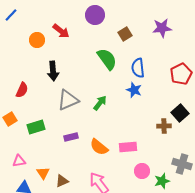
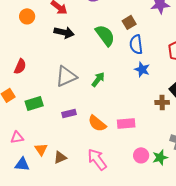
brown square: (125, 34) -> (129, 22), moved
orange circle: (37, 40) -> (27, 16), moved
black arrow: (53, 71) -> (64, 32), moved, turned -72
blue star: (134, 90) -> (142, 69), moved
pink circle: (142, 171) -> (141, 155), moved

